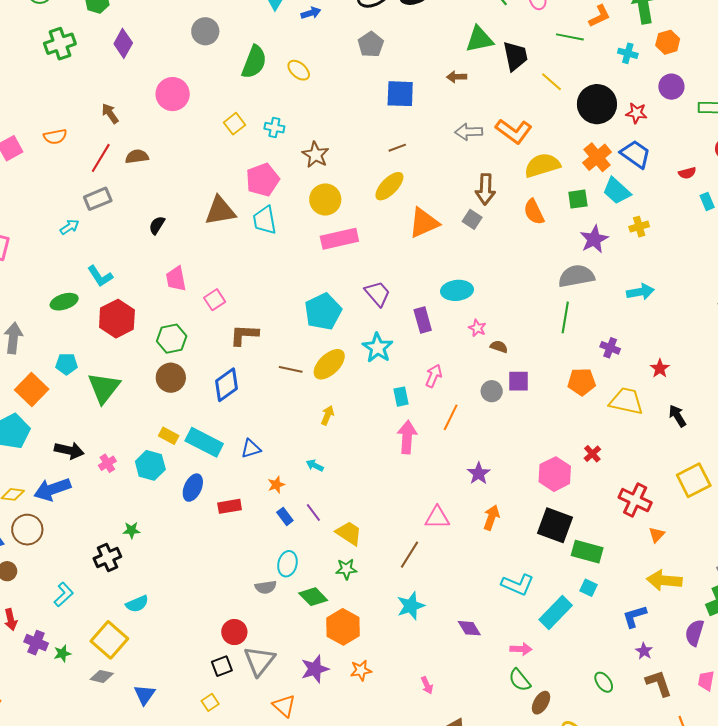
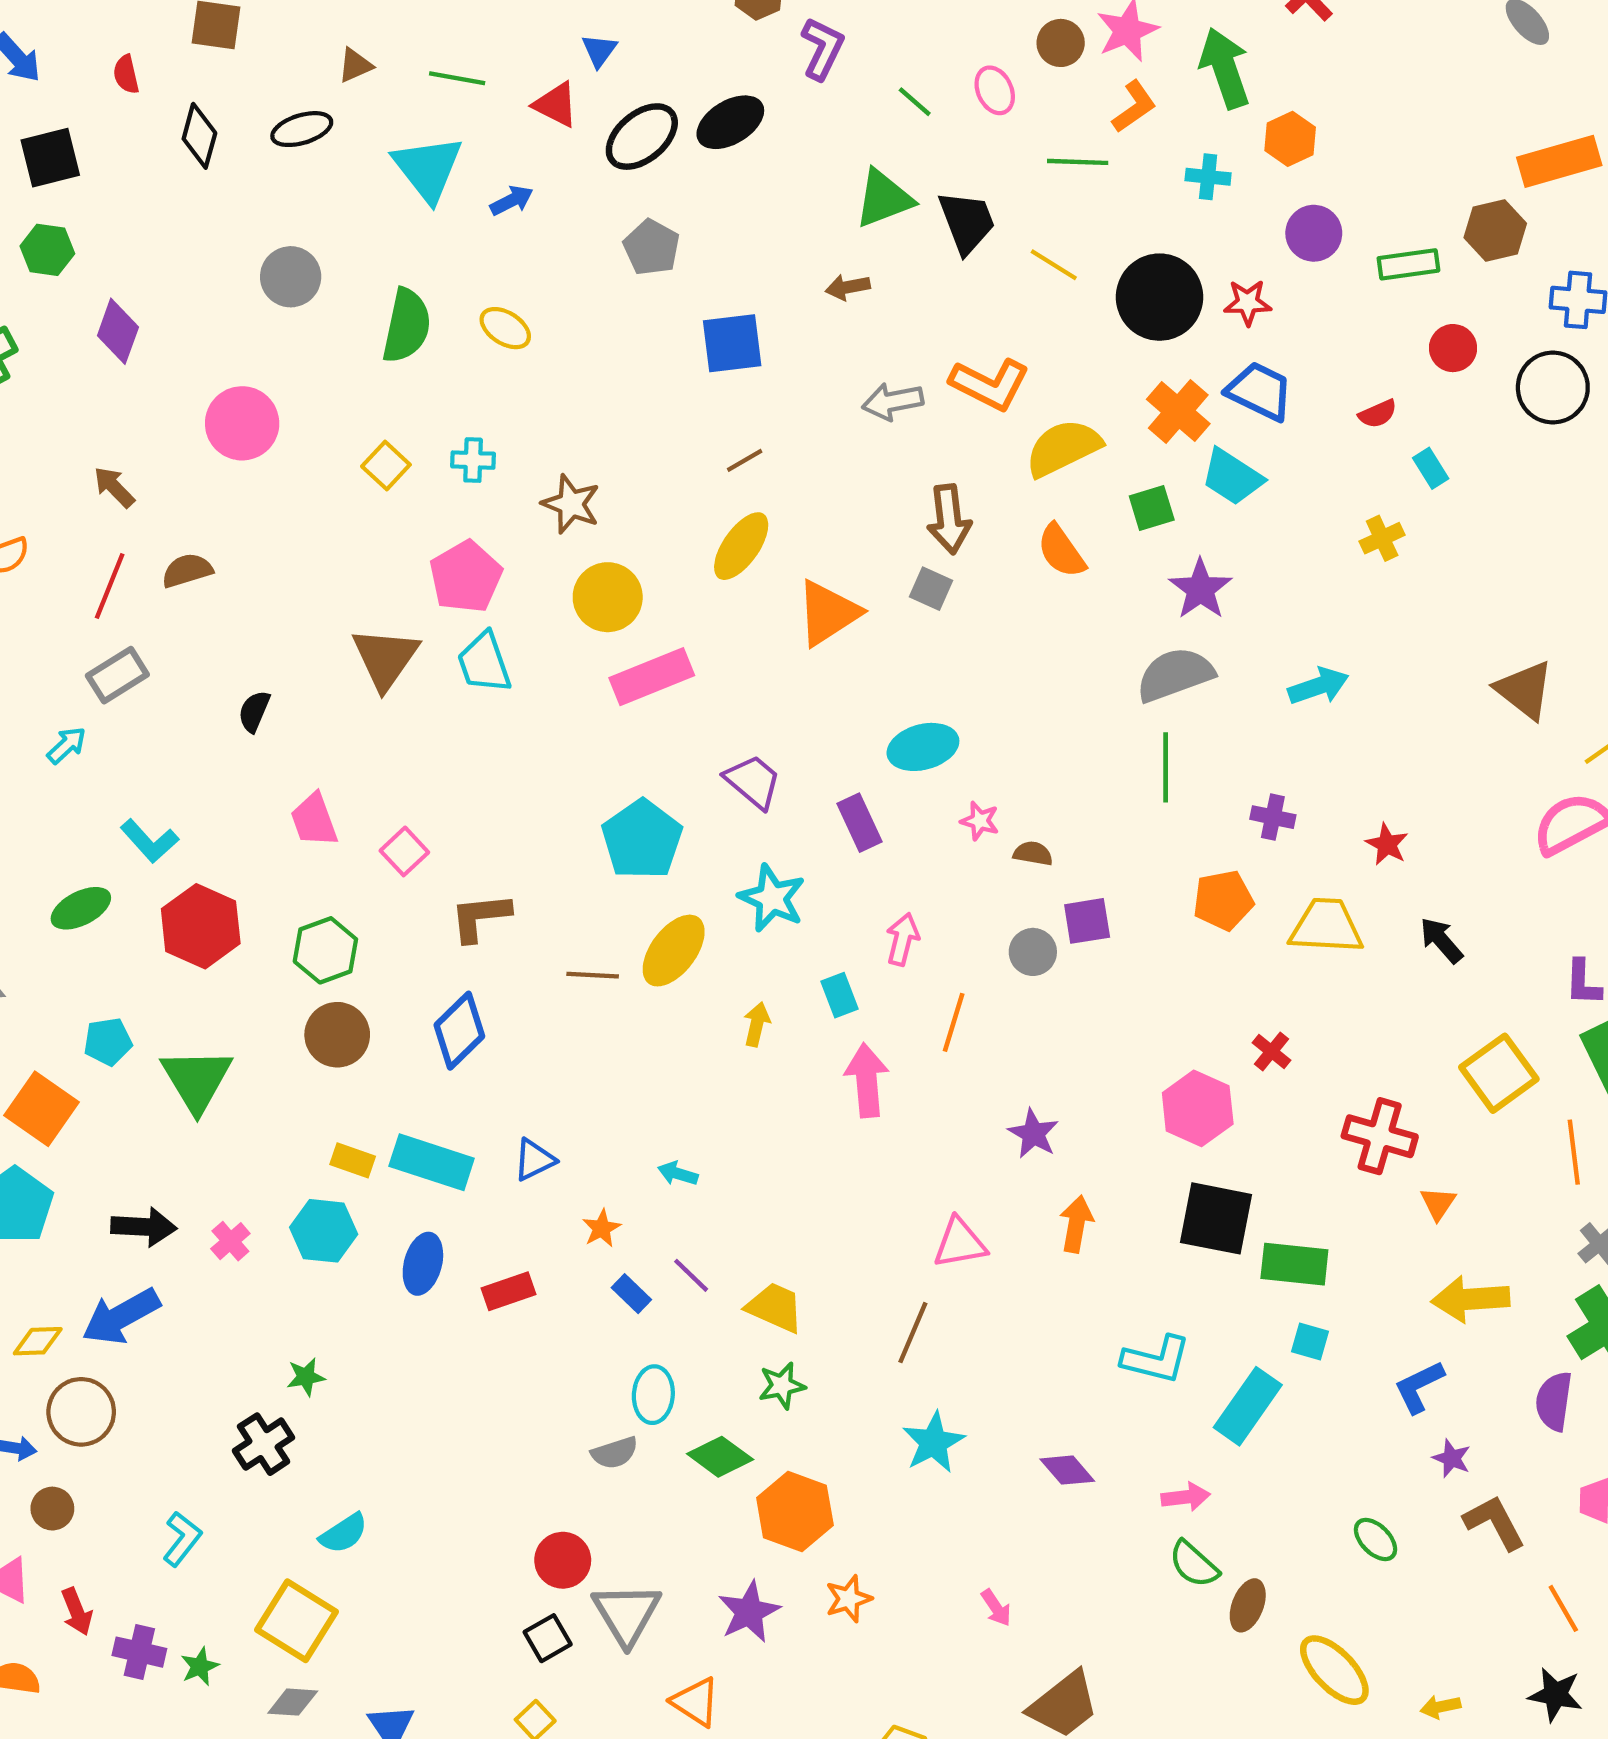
brown triangle: (220, 211) -> (385, 658), turned -36
yellow cross: (639, 227) -> (1382, 538), moved
yellow arrow: (327, 415) -> (757, 1024), moved

